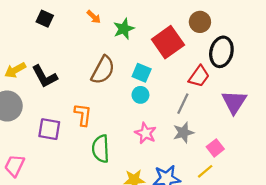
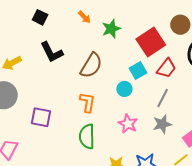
cyan square: (142, 73) -> (138, 71), moved, turned 36
black L-shape: (45, 76) -> (52, 52), moved
red trapezoid: (199, 76) -> (167, 68), moved
orange L-shape: (83, 115) -> (87, 102), moved

